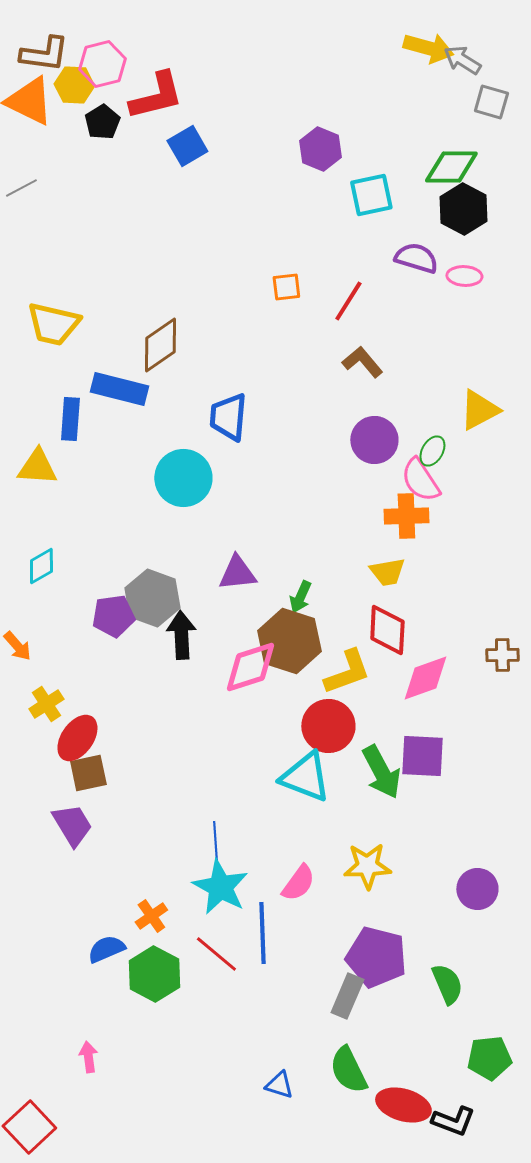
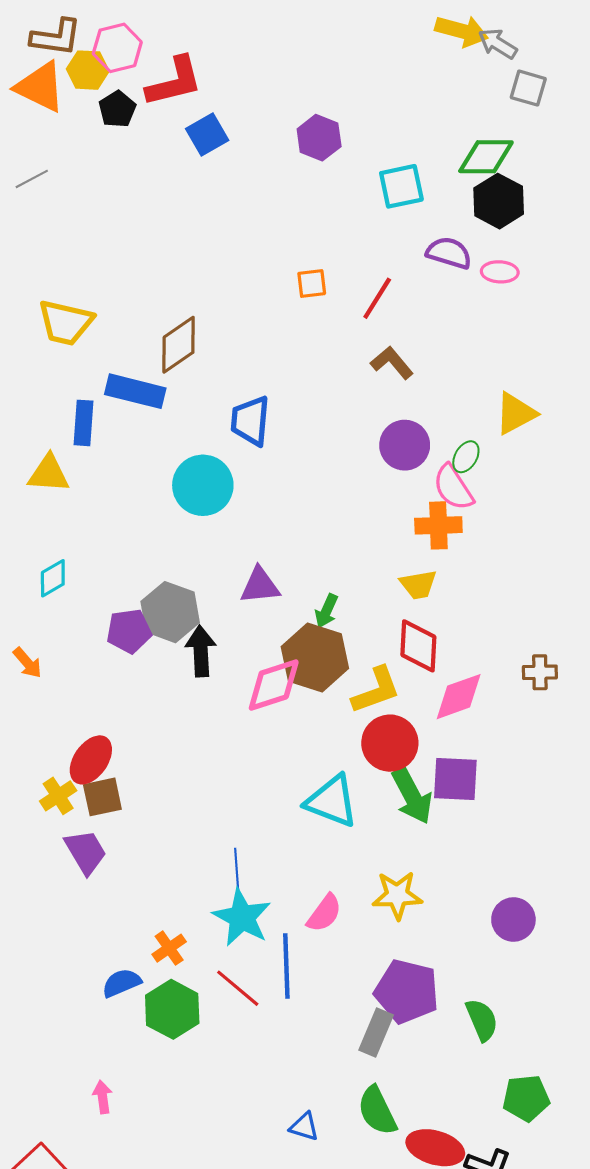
purple hexagon: (320, 149) -> (319, 138), moved
yellow cross: (46, 704) -> (58, 796), moved
red circle: (328, 726) -> (390, 743), moved

